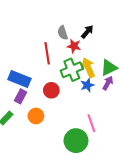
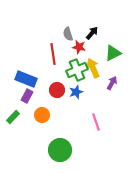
green triangle: (109, 68) -> (113, 53), moved
blue star: (87, 85) -> (76, 92), moved
green circle: (76, 141) -> (60, 150), moved

